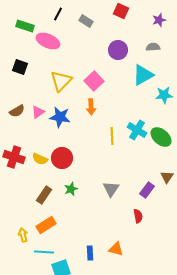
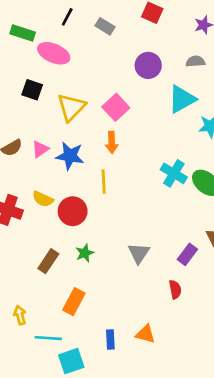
black square: (20, 67) -> (32, 90), moved
yellow line: (112, 136) -> (104, 182), moved
yellow semicircle: (40, 159) -> (43, 199), moved
orange rectangle: (46, 225) -> (74, 302), moved, turned -30

